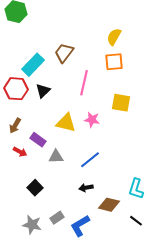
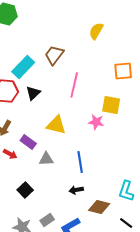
yellow semicircle: (114, 37) -> (96, 31), moved
orange square: (114, 62) -> (123, 71), moved
pink star: (92, 120) -> (96, 122), moved
blue line: (90, 160) -> (80, 162), turned -60

